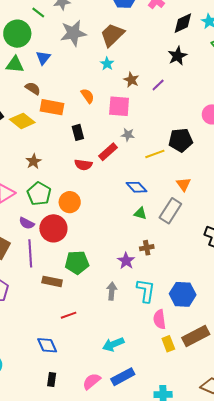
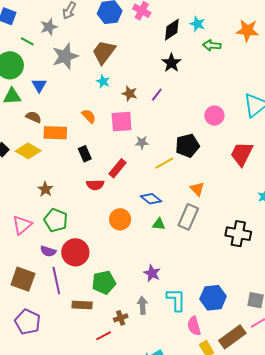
gray star: (128, 135) -> (142, 143), moved
orange circle: (70, 202) -> (120, 219), moved
brown cross: (147, 248) -> (121, 318), moved

